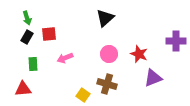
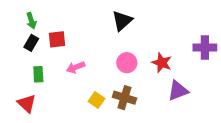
red triangle: (23, 89) -> (27, 103), turned 48
yellow square: (83, 95) -> (97, 100), moved

